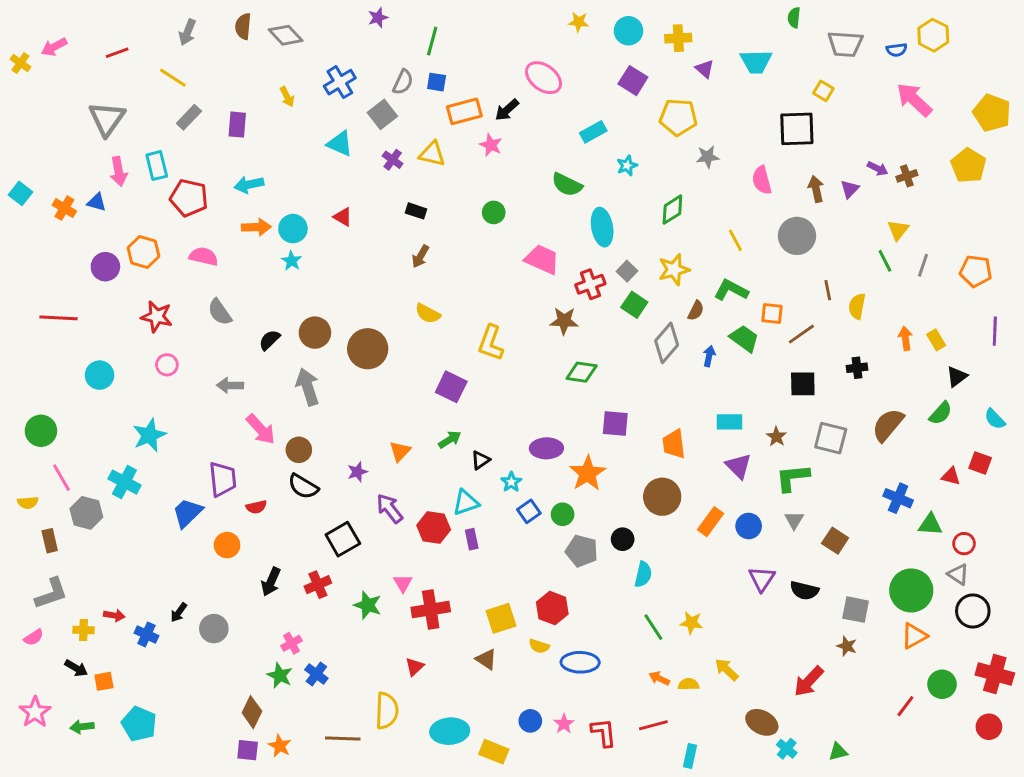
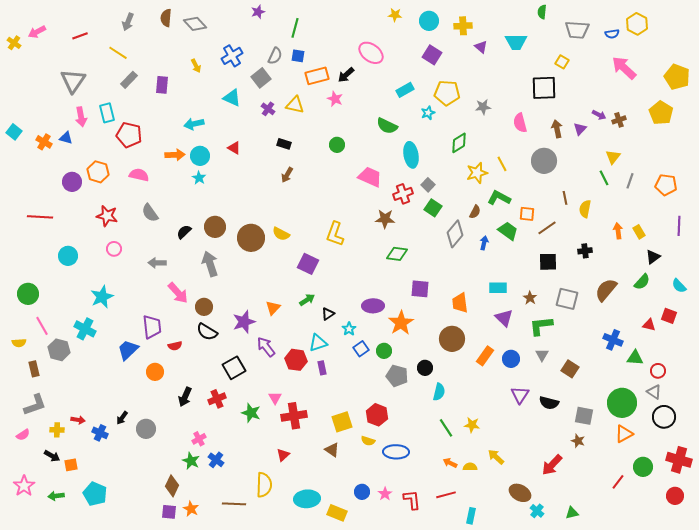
yellow pentagon: (678, 117) -> (447, 93), moved
cyan arrow: (249, 185) -> (194, 124), moved
yellow star: (674, 270) -> (477, 173), moved
yellow semicircle: (428, 314) -> (281, 234), moved
purple star: (357, 472) -> (244, 322), size x1.6

